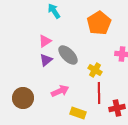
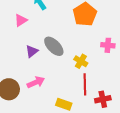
pink triangle: (45, 41) -> (21, 20), moved
pink arrow: (60, 91) -> (36, 82), moved

